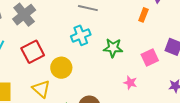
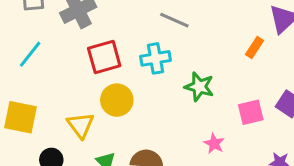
red square: (33, 52) -> (104, 57), moved

